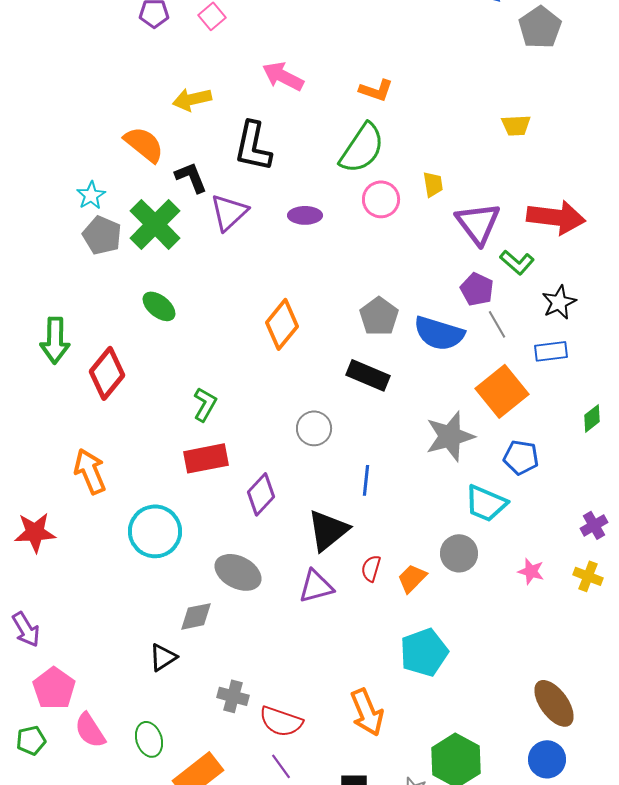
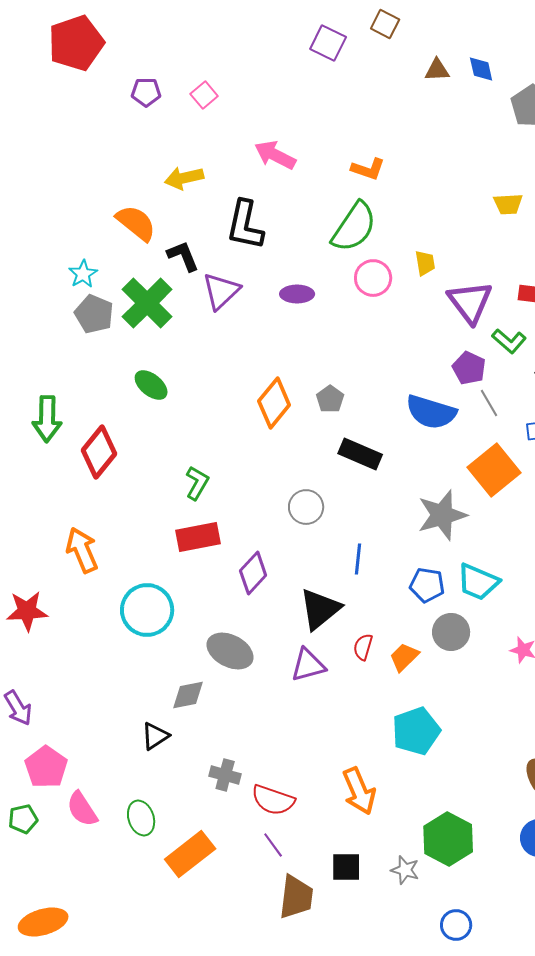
gray pentagon: (379, 316) -> (330, 399), moved, size x0.7
blue pentagon: (521, 457) -> (427, 585), moved

